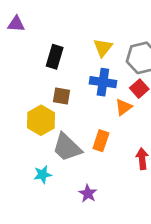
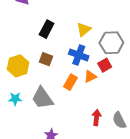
yellow hexagon: (41, 120) -> (18, 66), moved
orange rectangle: (101, 141) -> (70, 82), moved
cyan star: (43, 174) -> (15, 99), moved

